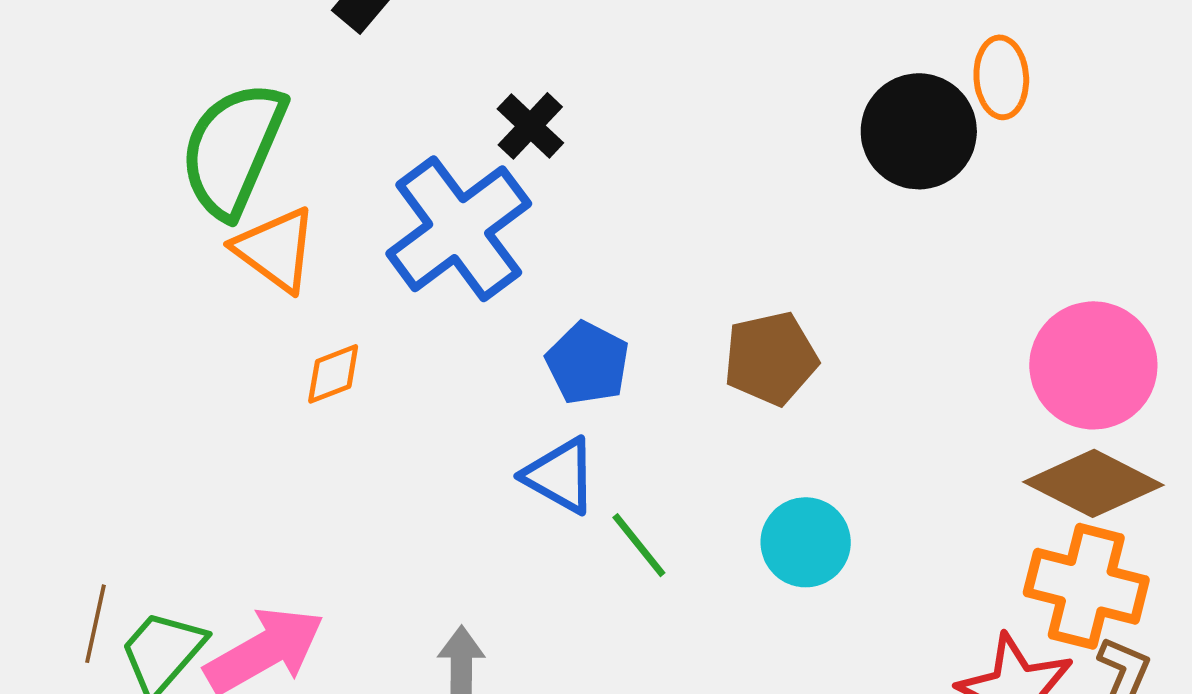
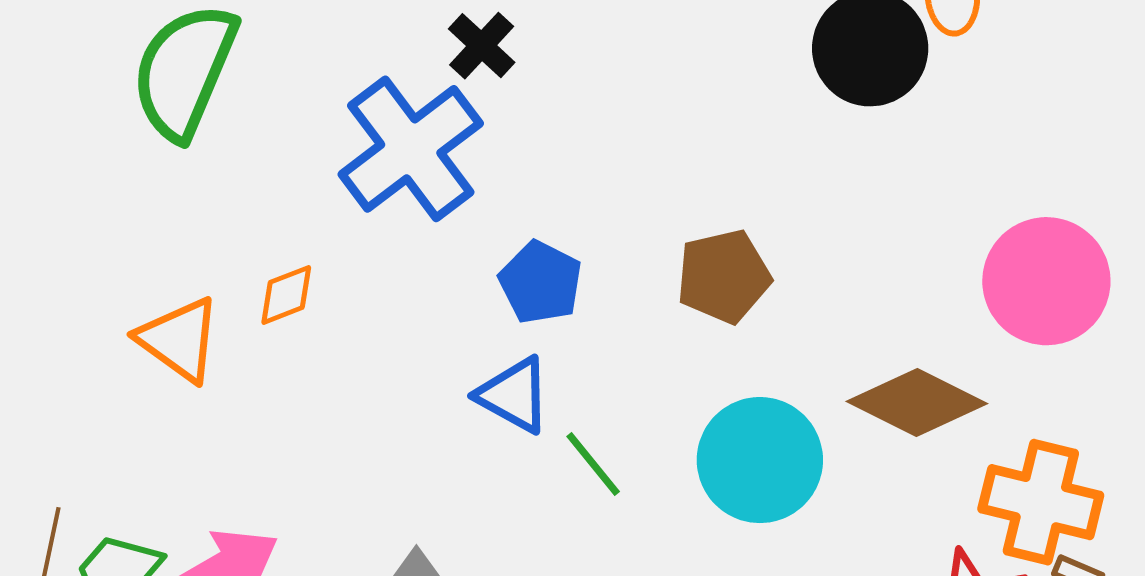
orange triangle: (276, 250) -> (179, 339), moved
brown diamond: (1093, 483) -> (917, 403), moved
cyan circle: (806, 542) -> (760, 460), size x1.4

